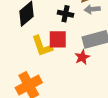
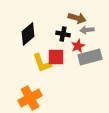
red star: (82, 57) -> (78, 46), moved

